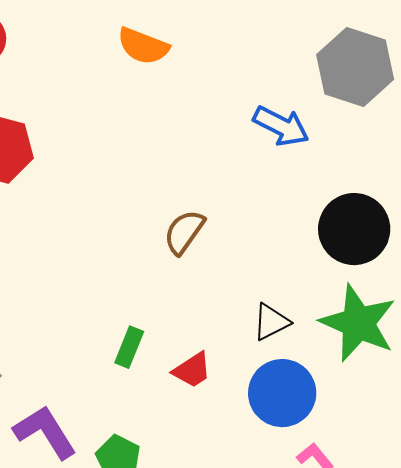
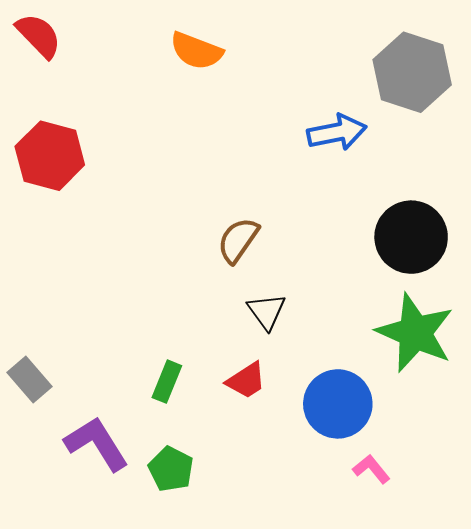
blue arrow: (281, 126) -> (337, 132), turned -38
black triangle: (271, 322) -> (267, 311), moved, turned -39
green rectangle: (129, 347) -> (167, 382), moved

